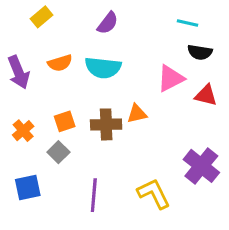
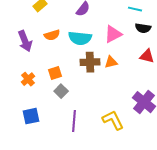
pink triangle: (171, 78) -> (113, 34), moved
orange triangle: (137, 114) -> (111, 62), moved
brown cross: (106, 124) -> (90, 62), moved
gray square: (58, 152) -> (61, 91), moved

